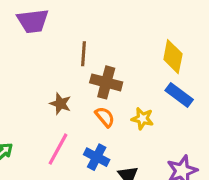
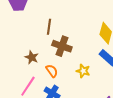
orange semicircle: (105, 117) -> (52, 71), moved

